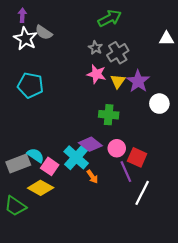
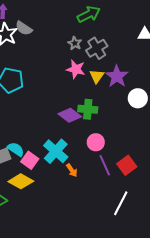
purple diamond: (90, 144) -> (70, 115), moved
red square: (137, 157) -> (127, 165), moved, turned 30
white line: (142, 193) -> (121, 203), moved

